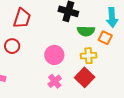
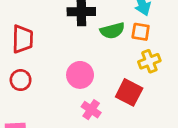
yellow cross: (89, 56) -> (149, 61), moved

